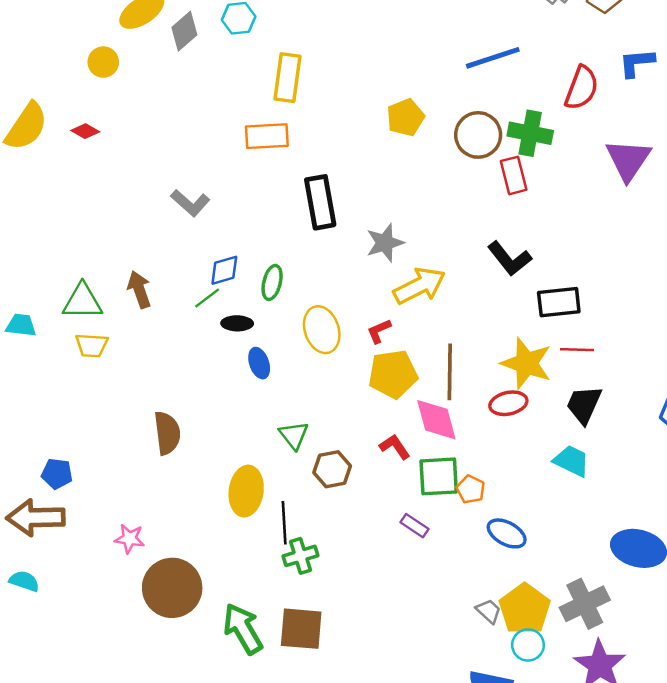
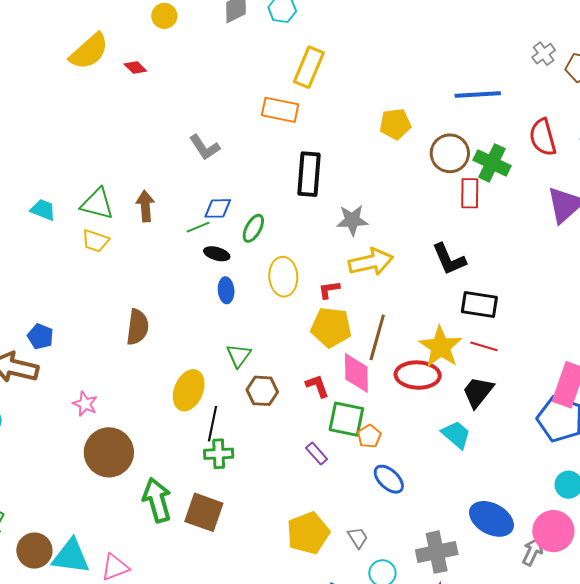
red semicircle: (582, 88) -> (543, 137), turned 129
red ellipse: (508, 403) -> (418, 375), size x1.4
yellow pentagon: (525, 609) -> (308, 533), moved

